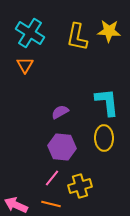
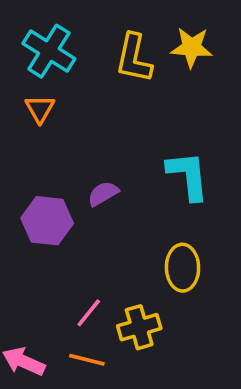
yellow ellipse: (104, 138) -> (183, 268), moved
purple hexagon: (62, 147) -> (47, 221), moved

